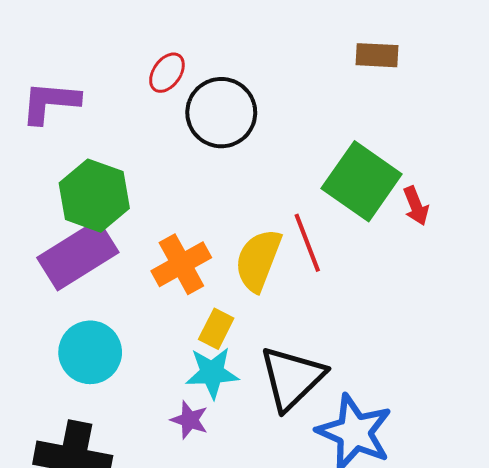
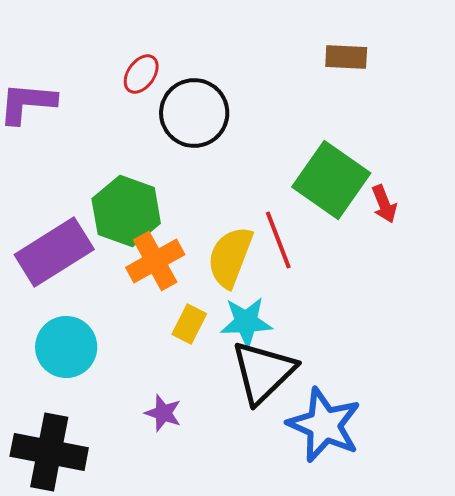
green hexagon: (94, 196) -> (126, 211), moved
cyan star: (212, 373) -> (246, 322), moved

